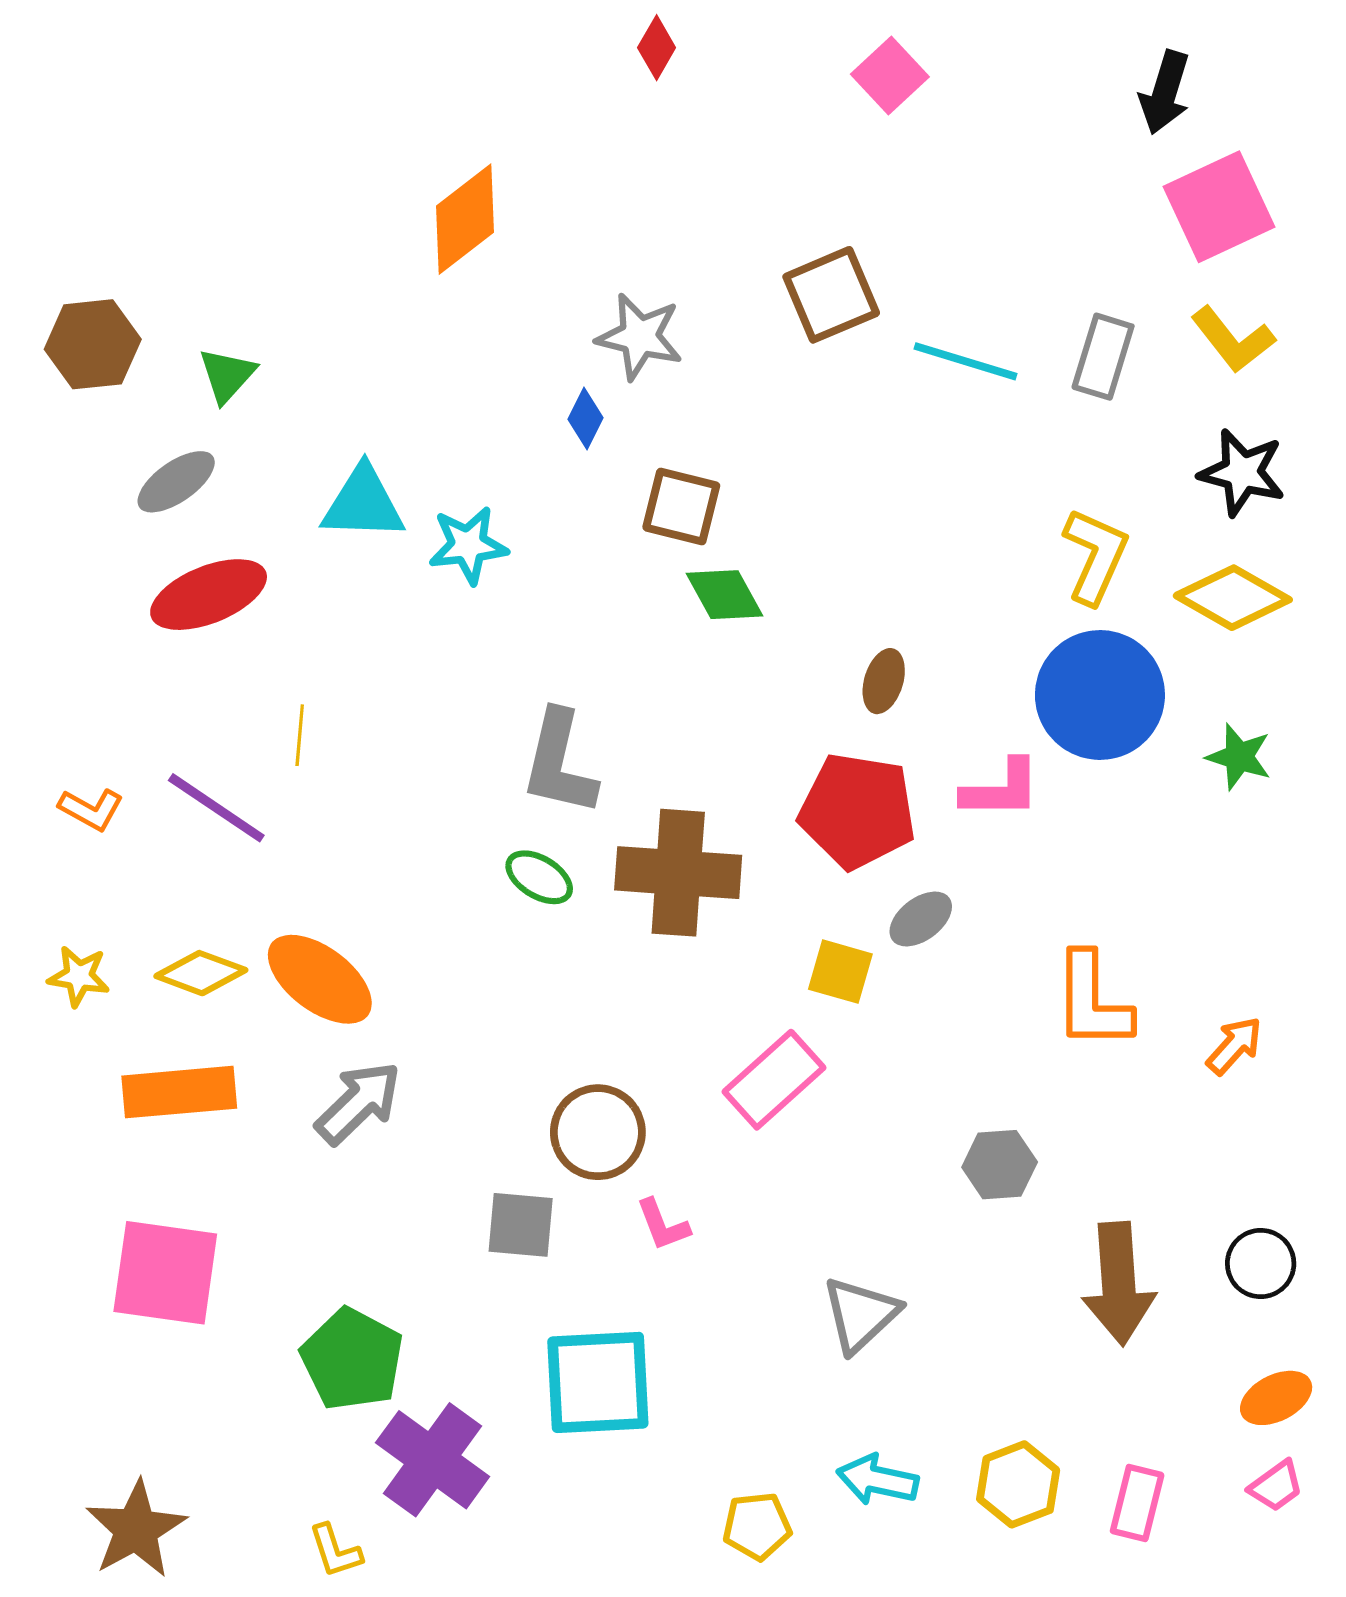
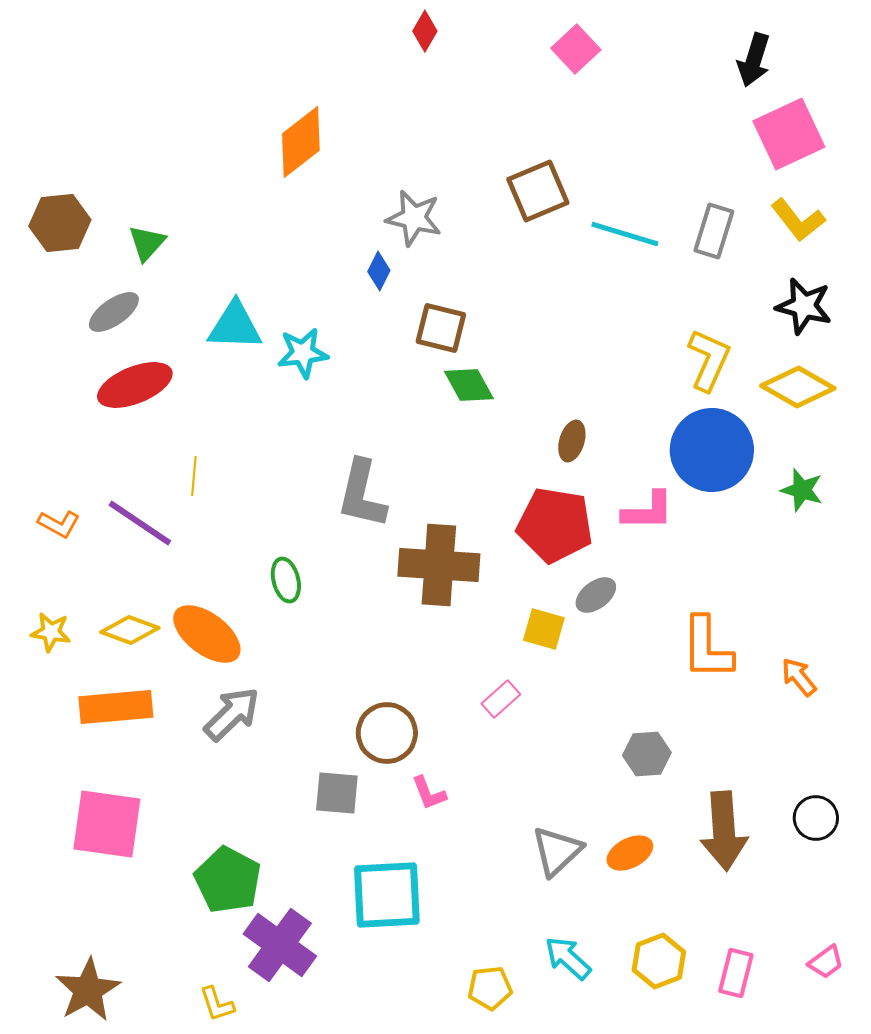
green ellipse: (539, 877) -> (286, 580), moved, turned 45
orange arrow: (1234, 1046) -> (799, 677), turned -81
pink rectangle: (774, 1080) -> (501, 699), size x0.6
orange ellipse: (1276, 1398) -> (630, 853), moved
cyan arrow: (877, 1480) -> (568, 958), turned 30

